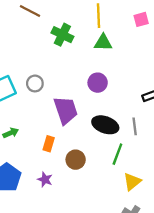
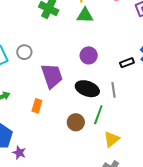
purple circle: (98, 83) -> (89, 55), moved
brown circle: (76, 160) -> (76, 122), moved
purple star: (45, 180) -> (19, 153), moved

